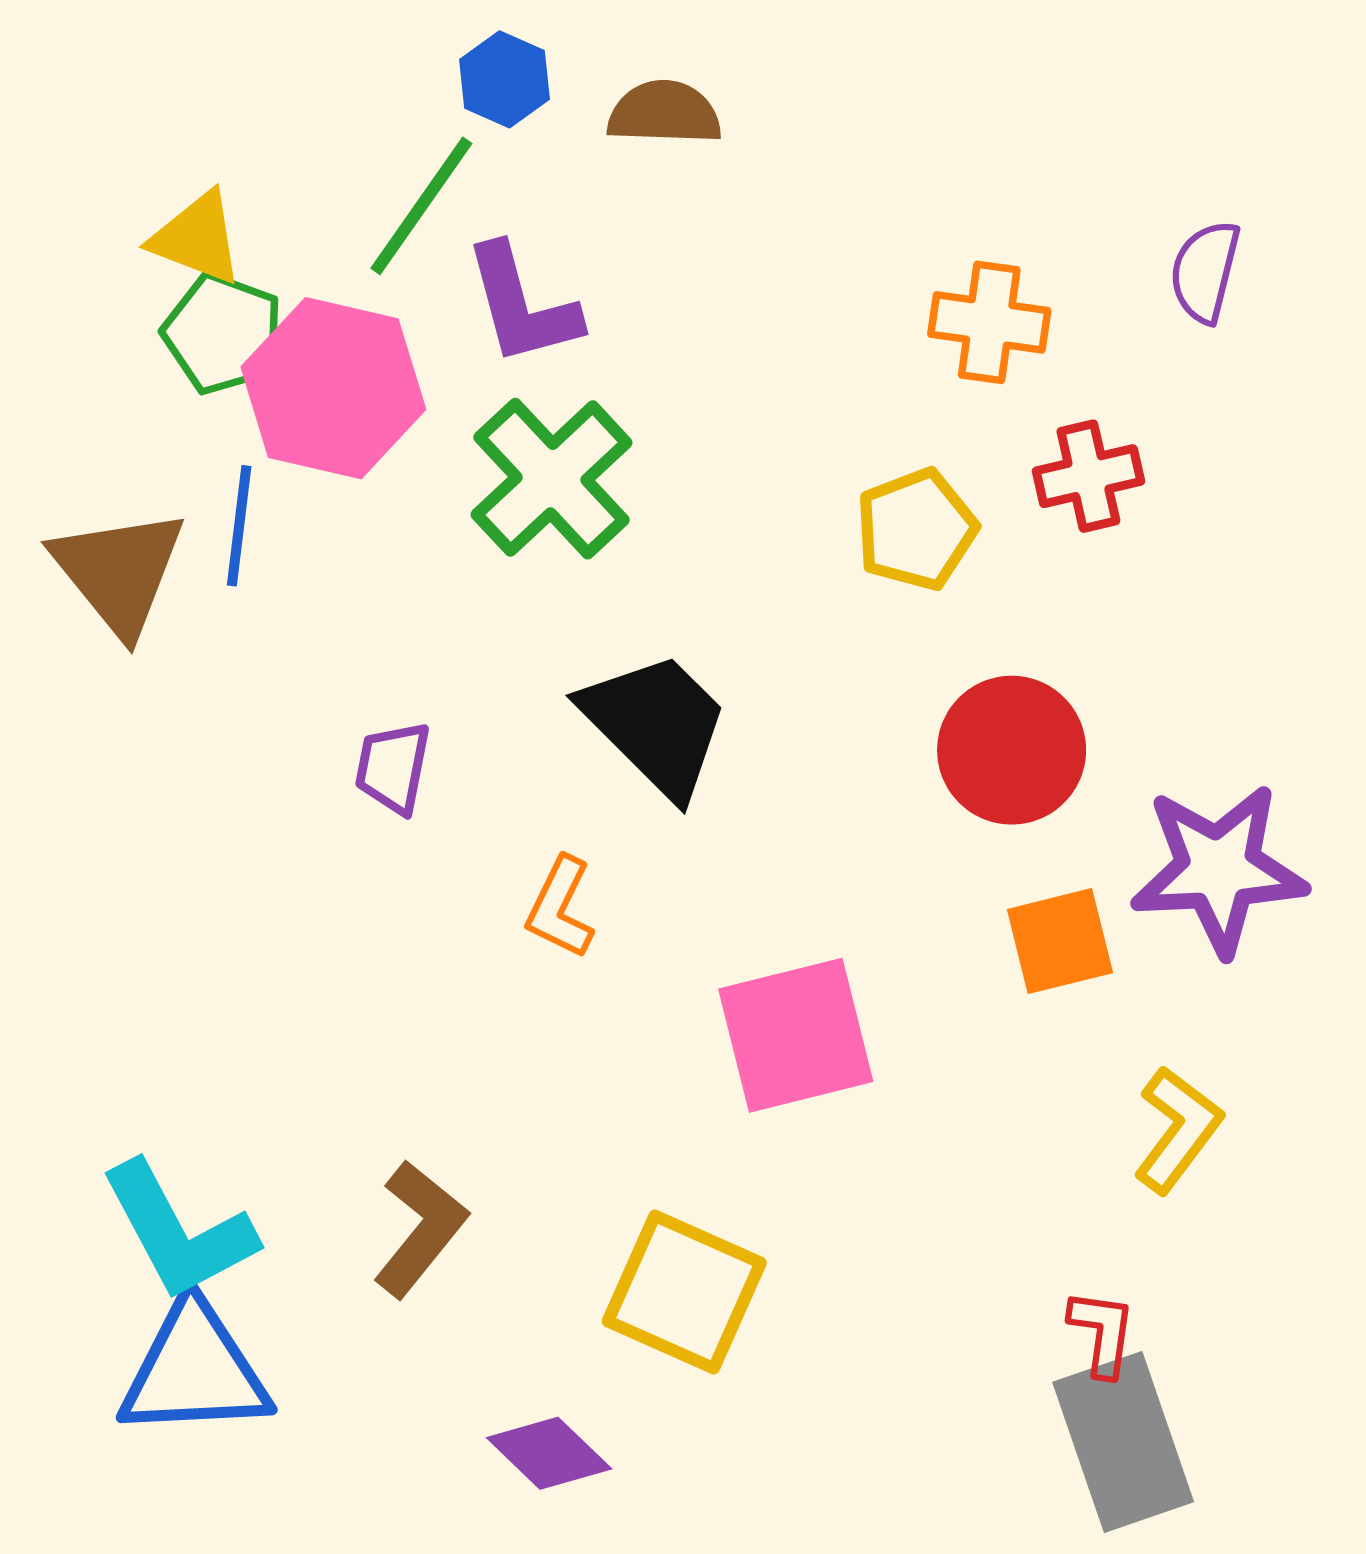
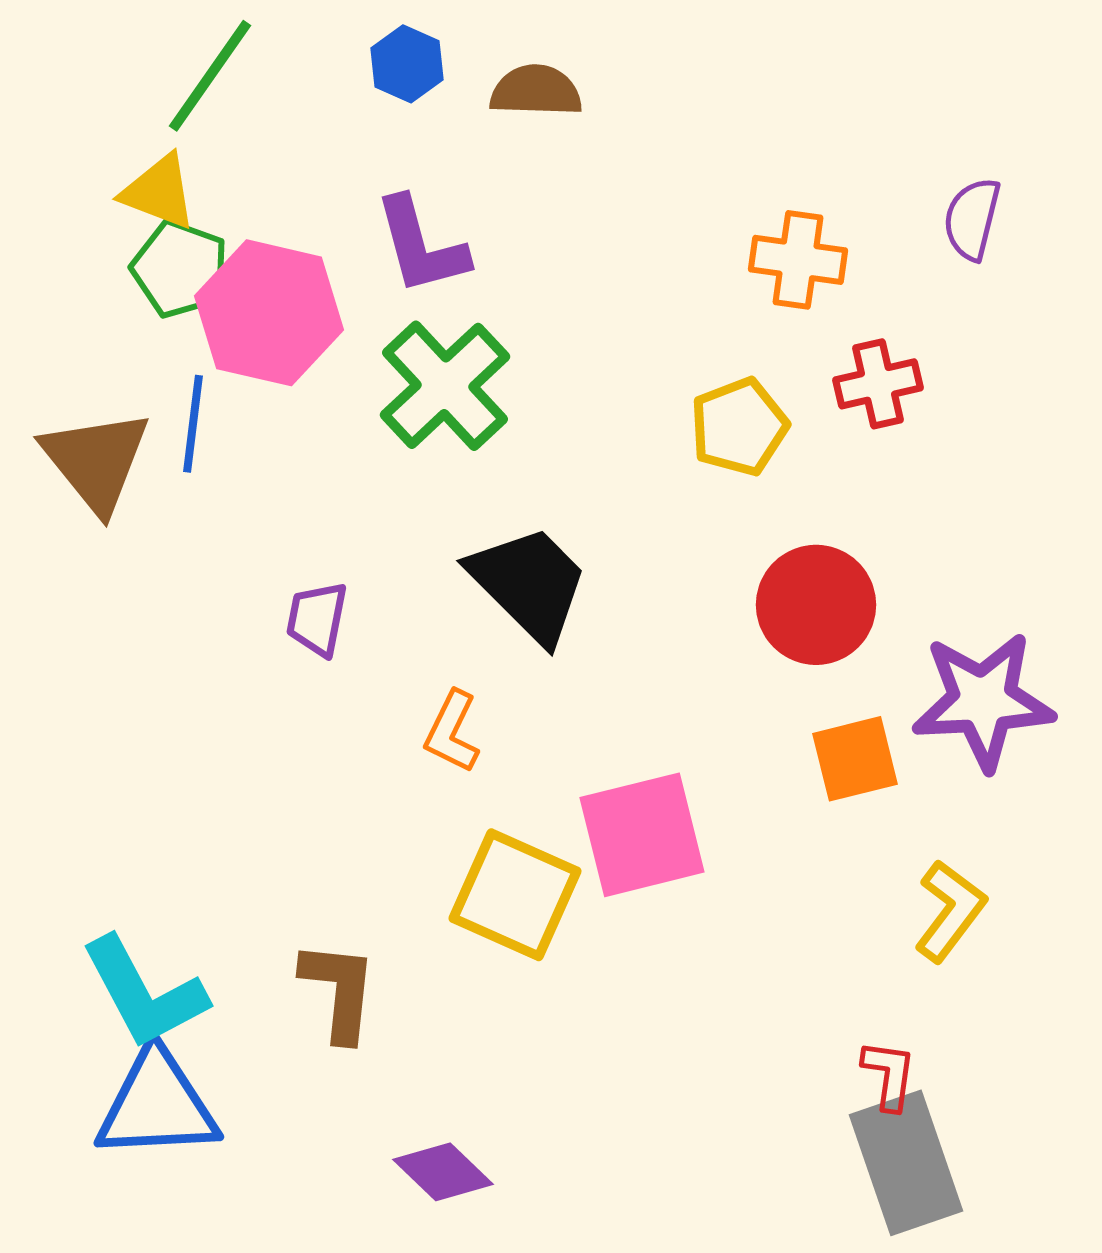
green line: (421, 206) -> (210, 76), moved
brown L-shape: (420, 1229) -> (339, 991), turned -33
yellow square: (684, 1292) -> (515, 895), moved

